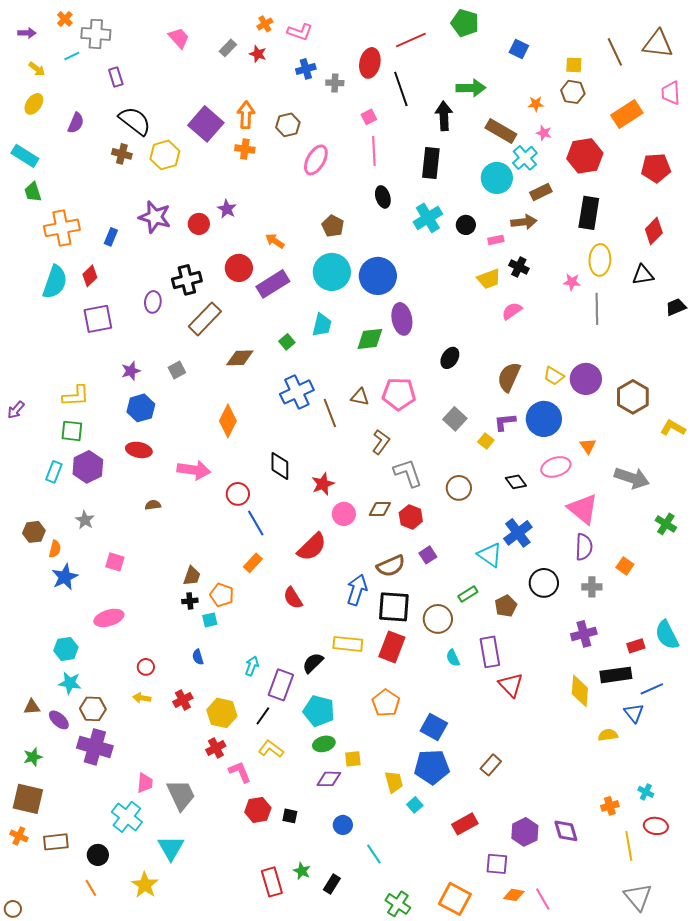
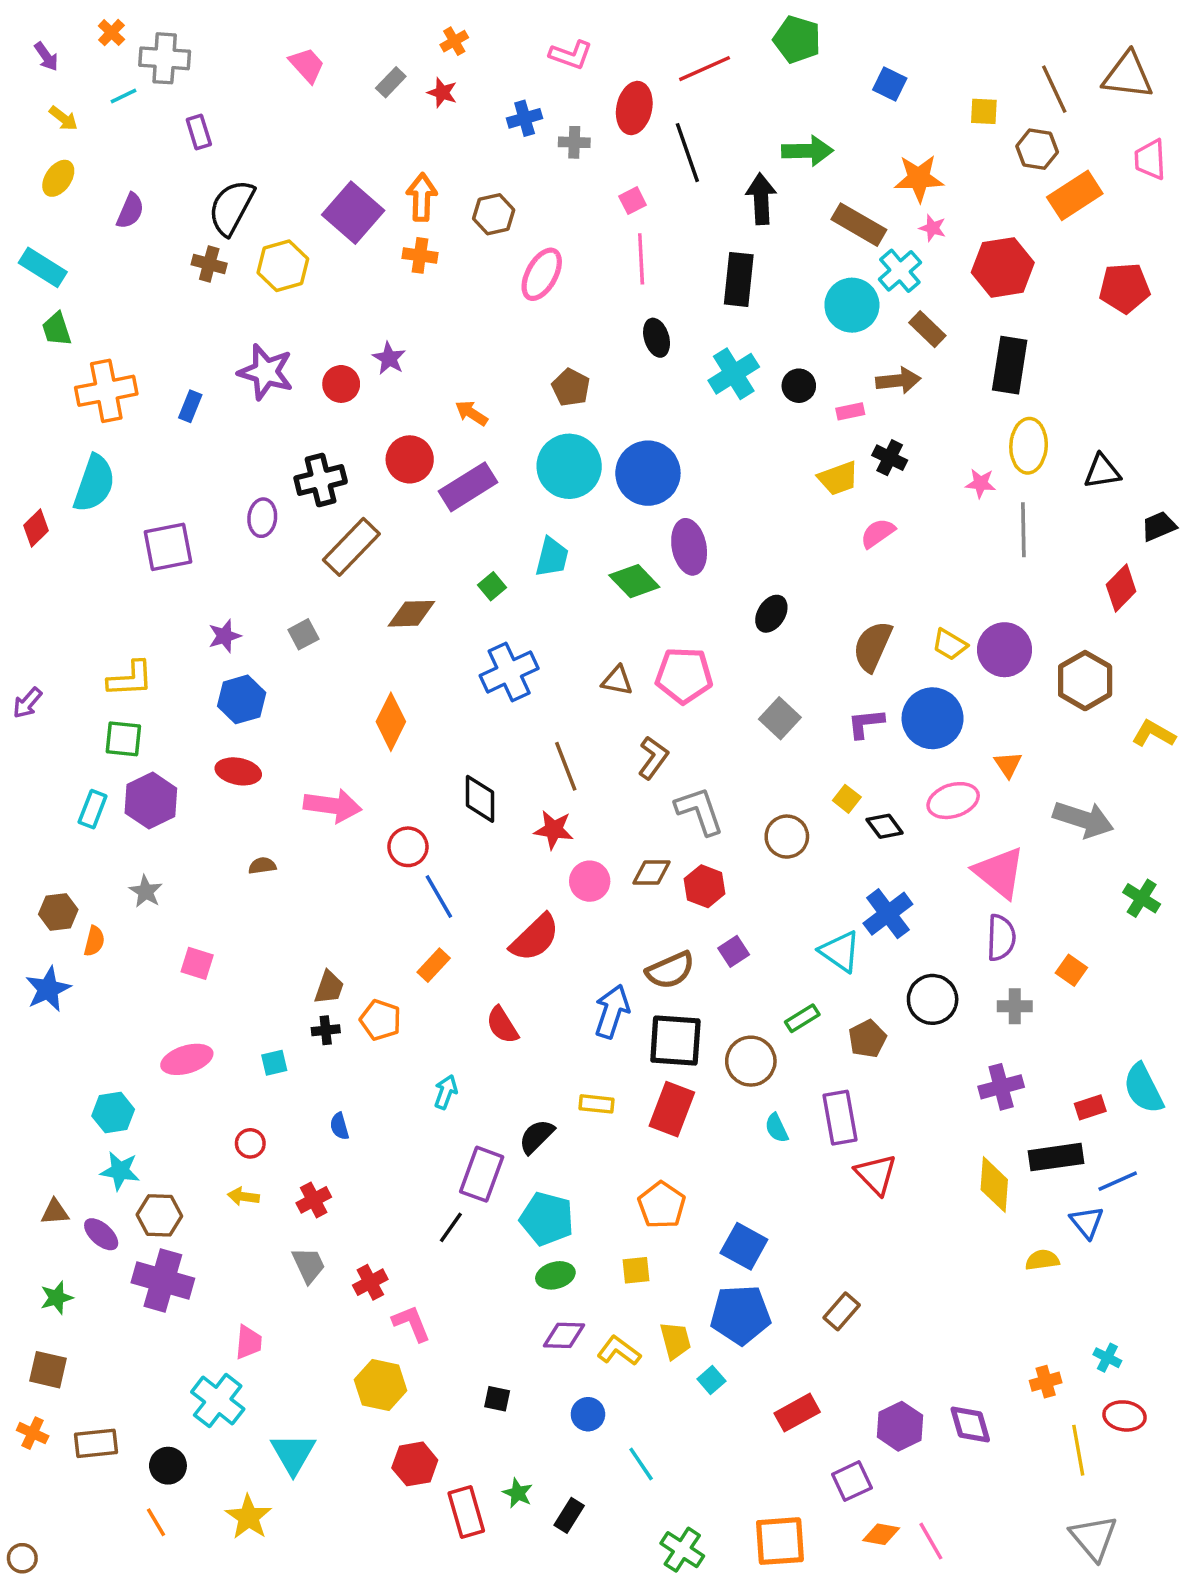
pink L-shape: (300, 32) -> (571, 55), moved
purple arrow: (27, 33) -> (46, 57), turned 54
brown hexagon: (573, 92) -> (1037, 149), moved
orange star: (536, 104) -> (919, 178), size x1.8
black semicircle: (135, 121) -> (231, 207), turned -100
brown rectangle: (541, 192) -> (927, 329), turned 70
red diamond: (654, 231) -> (1121, 588), moved
red diamond: (90, 276) -> (36, 528), moved
green diamond: (370, 339) -> (634, 581), turned 52
brown line: (330, 413) -> (566, 766), moved
yellow square: (486, 441) -> (847, 799), moved
red star: (323, 484) -> (554, 830), turned 30
blue star: (65, 577) -> (48, 989), moved
cyan square: (210, 620) -> (274, 1063), moved
yellow rectangle: (348, 644) -> (597, 1104), size x0.7
cyan arrow: (252, 666) -> (446, 1092), moved
yellow hexagon: (222, 713) -> (381, 1385), moved
yellow L-shape: (271, 749) -> (619, 1351), moved
yellow square: (353, 759) -> (636, 1270), moved
gray trapezoid: (181, 795) -> (309, 1265), moved, size x0.7
brown square: (28, 799) -> (48, 1370), size x0.7
red hexagon: (258, 810) -> (415, 1464), moved
purple square: (497, 864) -> (852, 1481), turned -30
orange square: (455, 899) -> (780, 1541), turned -32

